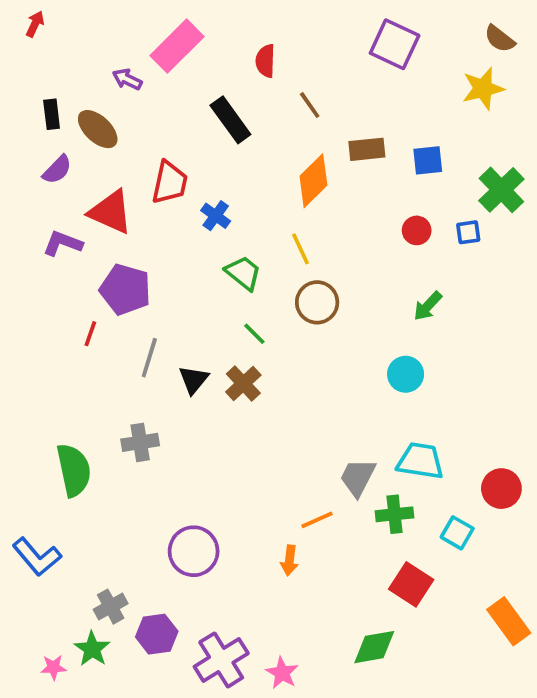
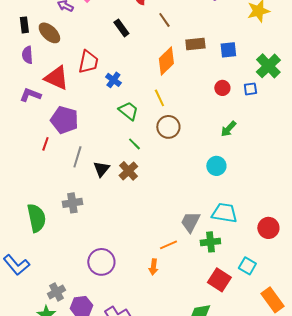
black rectangle: (230, 120) -> (121, 28), size x0.7
purple semicircle: (57, 170) -> (27, 55), turned 132
cyan square: (457, 533) -> (247, 266), moved

